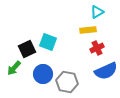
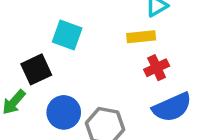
cyan square: (48, 42) -> (67, 35), moved

